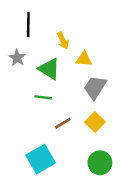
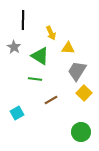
yellow square: (95, 122) -> (84, 93), moved
cyan square: (41, 159) -> (17, 113), moved, size x0.6

